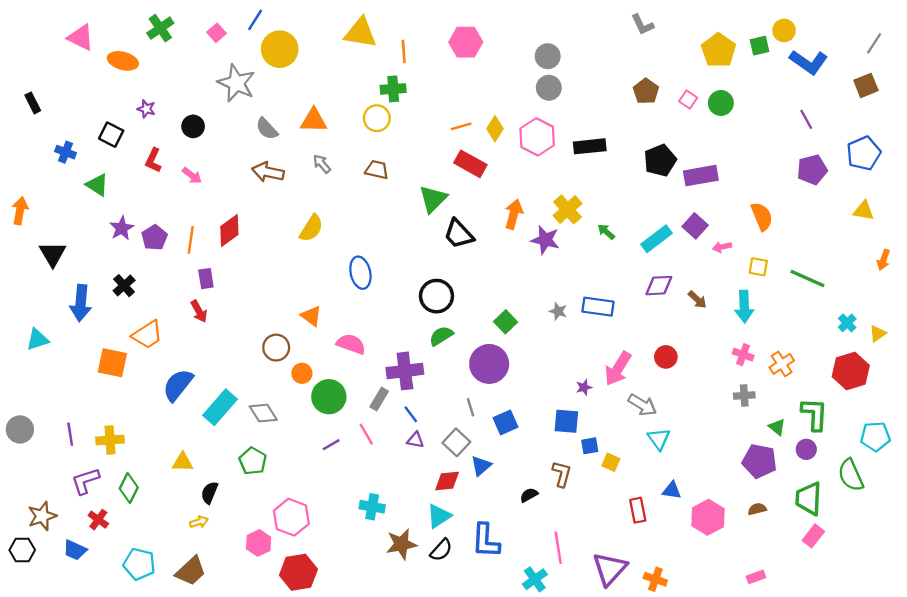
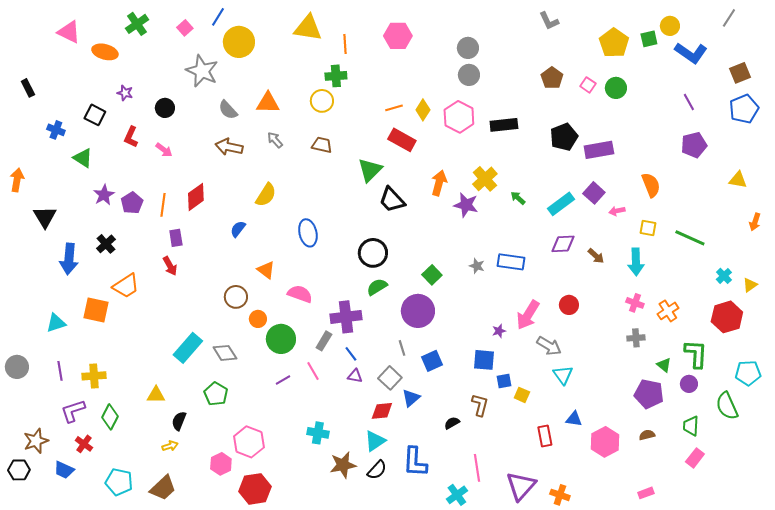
gray line: (874, 43) -> (729, 18), moved
blue pentagon: (864, 153) -> (744, 109), moved
cyan triangle: (37, 339) -> (56, 323), moved
blue semicircle: (178, 385) -> (238, 229), moved, size x0.6
green trapezoid: (809, 499) -> (691, 426), size x0.7

